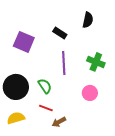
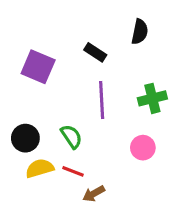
green cross: (96, 62) -> (152, 98), turned -36
black circle: (16, 87) -> (25, 138), size x0.7
yellow semicircle: (16, 118) -> (40, 168), moved

